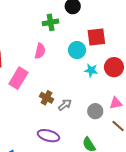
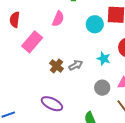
cyan star: (91, 70) -> (104, 59), moved
gray arrow: (65, 105) -> (76, 65), moved

